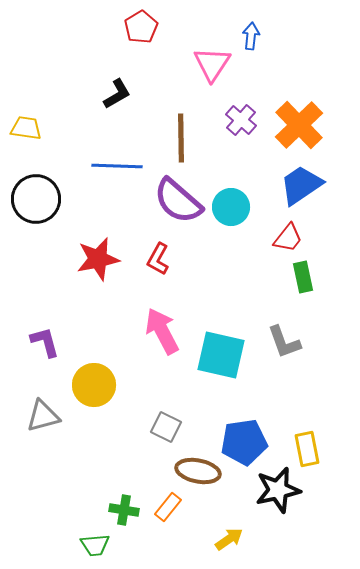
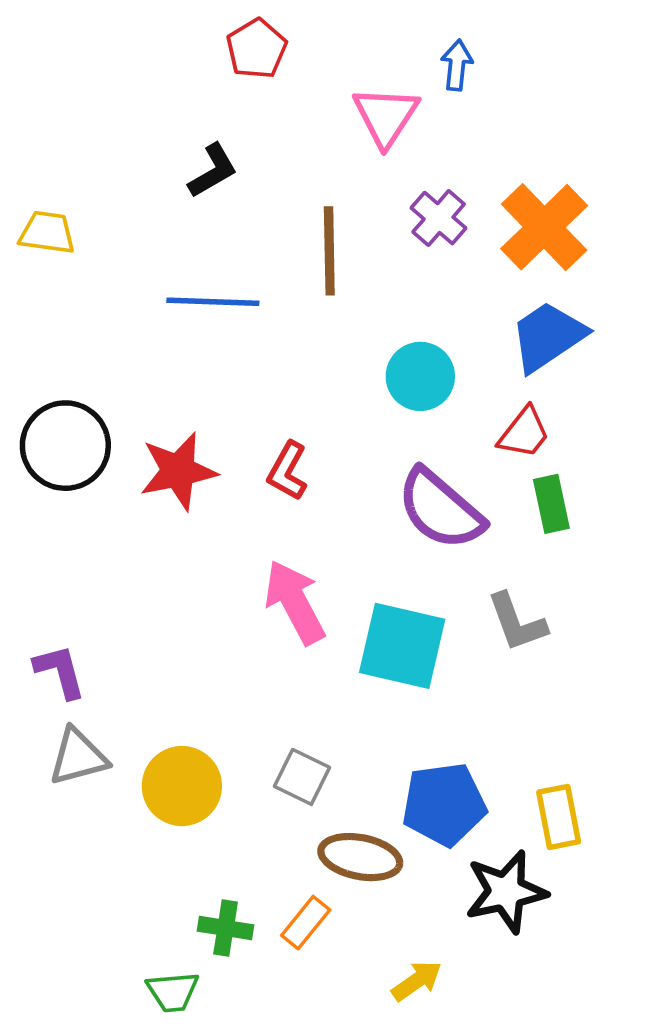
black circle: (36, 199) -> (65, 446), moved
purple semicircle: (178, 201) -> (440, 509), moved
purple L-shape: (45, 342) -> (60, 671), moved
yellow circle: (94, 385) -> (182, 786), moved

